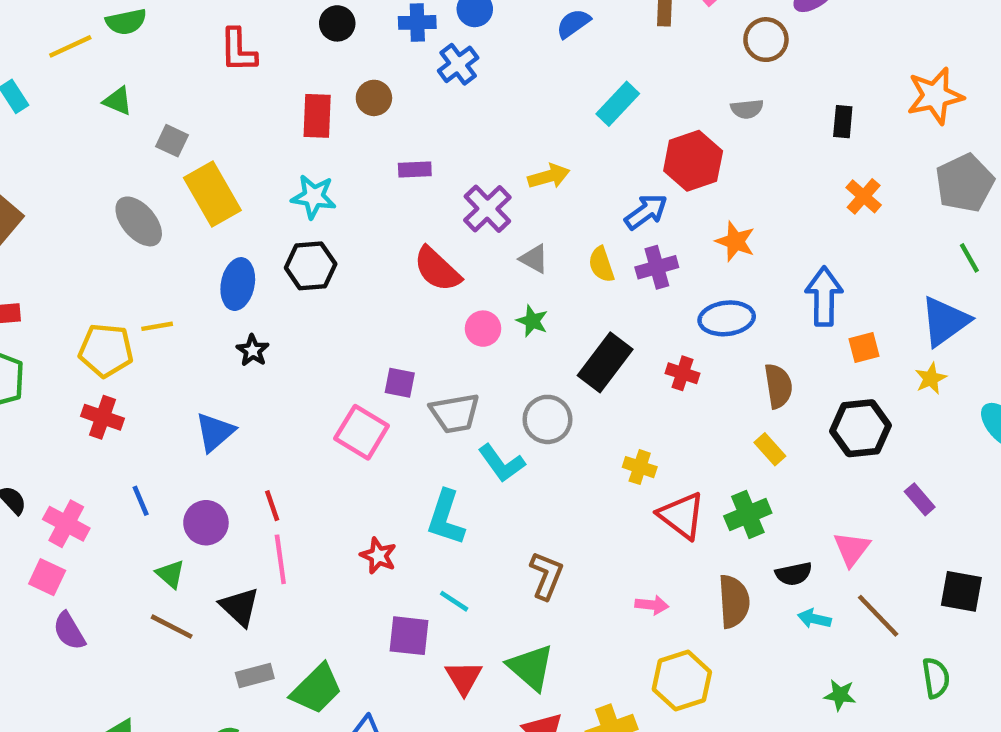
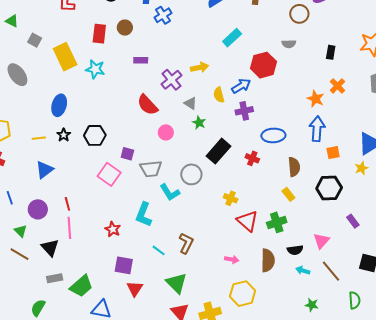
yellow rectangle: (212, 194) -> (65, 57), moved
orange star: (735, 241) -> (316, 99), moved
yellow semicircle: (601, 264) -> (219, 95), moved
black hexagon: (311, 266) -> (95, 135), moved
green star: (532, 321) -> (199, 123), moved
yellow line: (157, 326) -> (39, 138), moved
cyan line: (454, 601) -> (159, 250), moved
red triangle: (464, 678) -> (135, 289), moved

